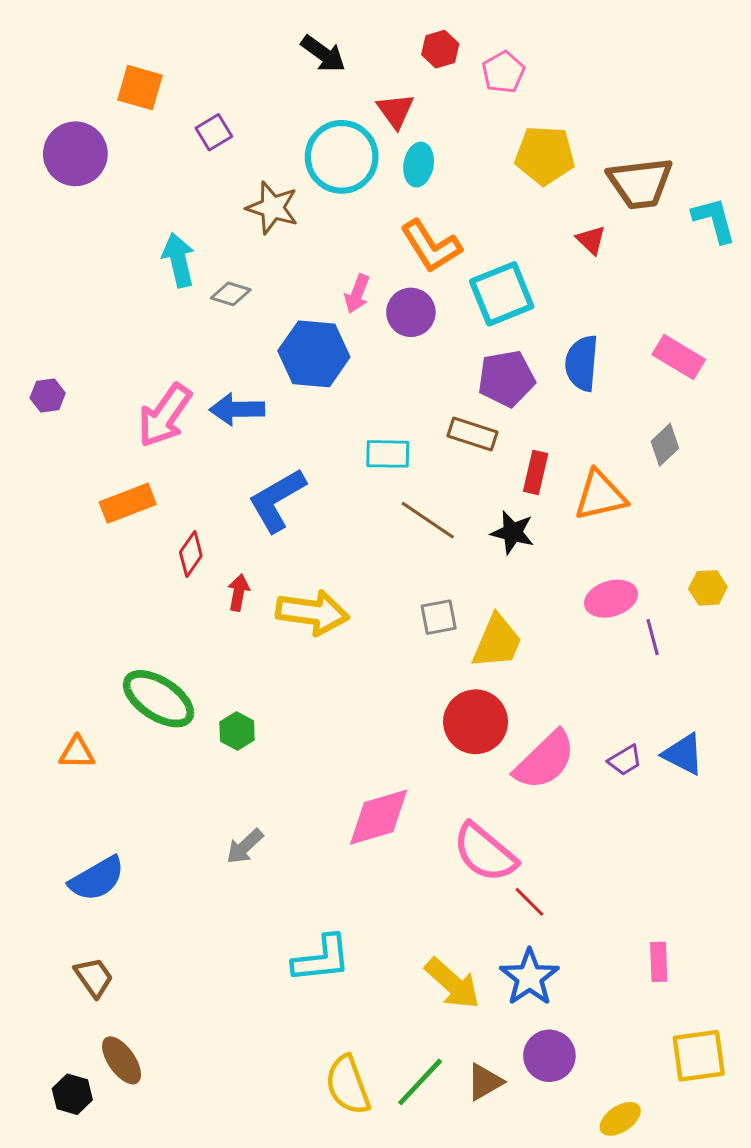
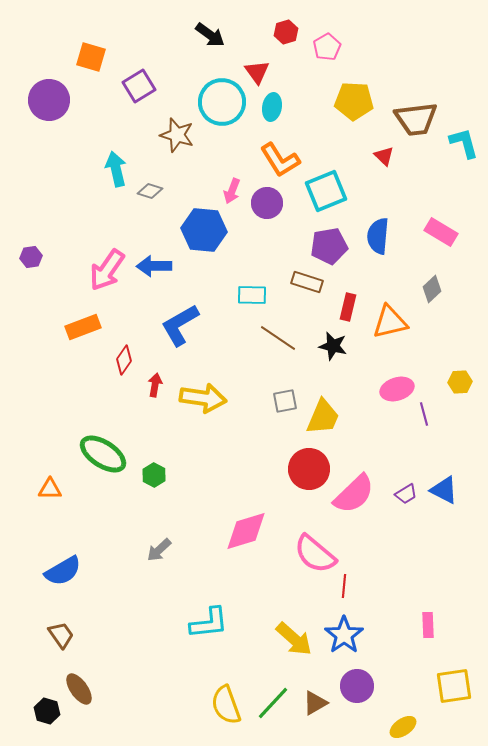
purple square: (214, 132) -> (139, 86), size x1.4
red line: (529, 902) -> (344, 586), turned 50

